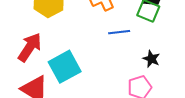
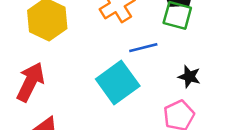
cyan square: (65, 67) -> (118, 83), moved

